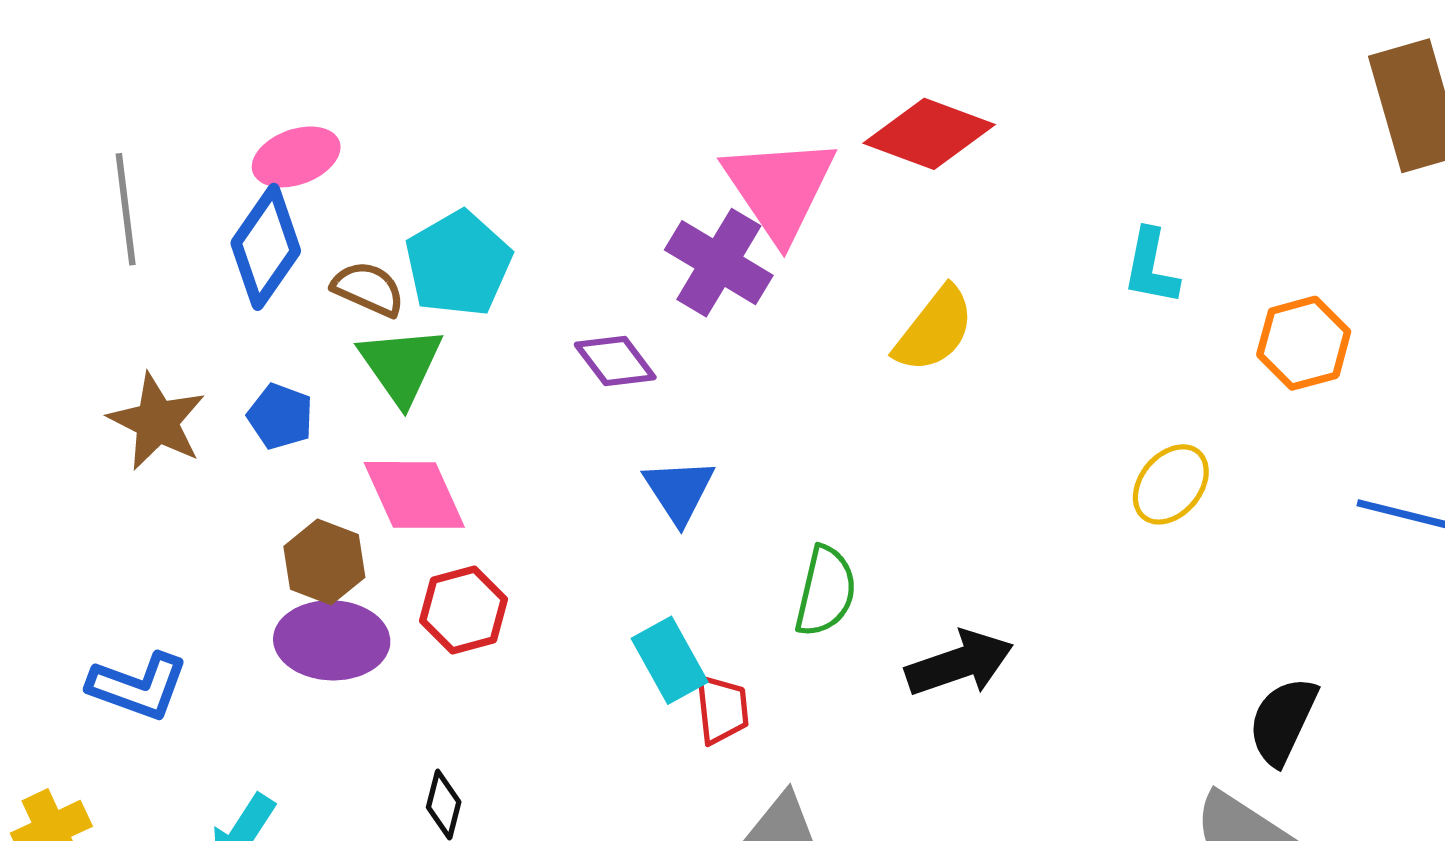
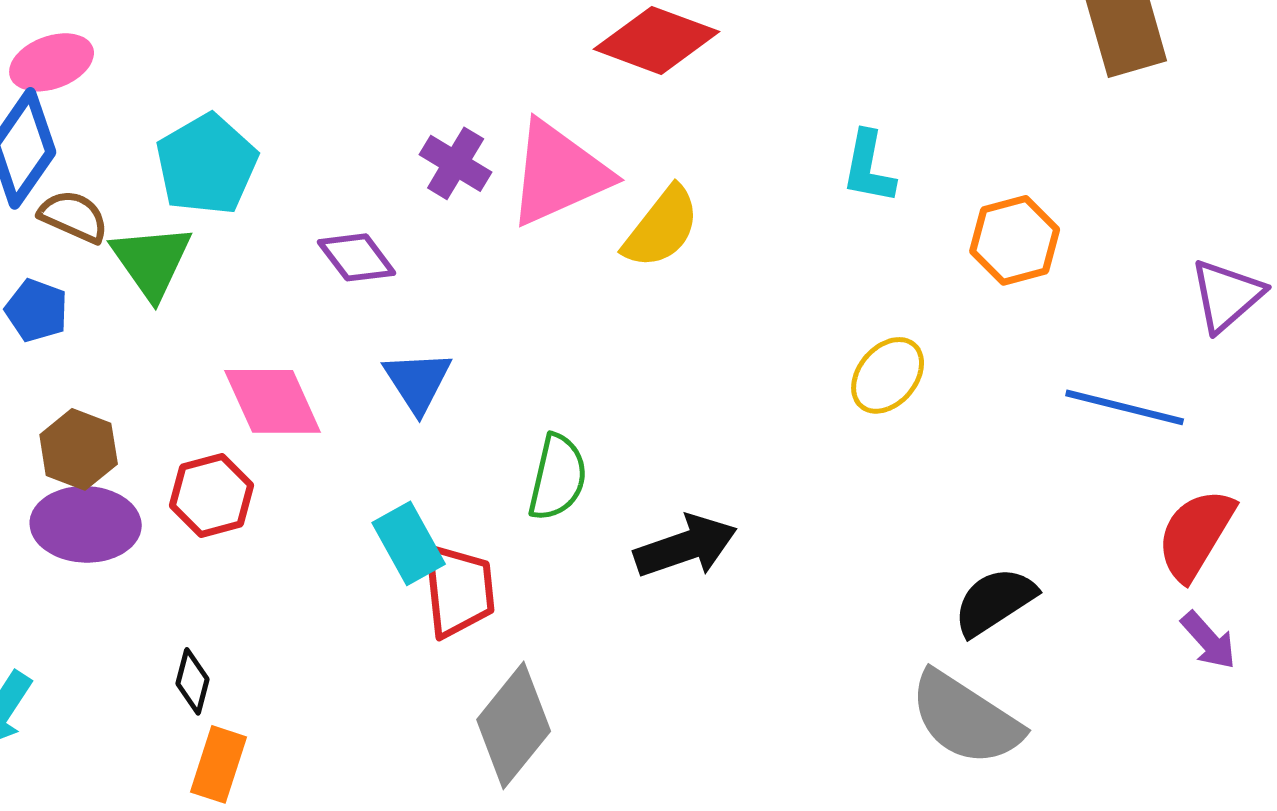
pink triangle: (779, 188) -> (559, 173), moved, turned 40
purple cross: (719, 263) -> (456, 163), size x0.7
brown semicircle: (368, 289) -> (74, 216), moved
pink diamond: (414, 495) -> (273, 401), moved
red trapezoid: (722, 709) -> (459, 590), size x1.4
black semicircle: (1283, 721) -> (995, 601), turned 32

